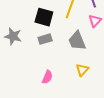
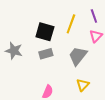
gray trapezoid: (77, 41) -> (78, 56), turned 60

